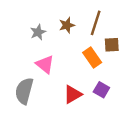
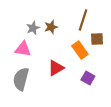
brown star: (67, 25) -> (51, 27), moved
pink triangle: (45, 64) -> (23, 49), moved, turned -30
red triangle: (73, 94) -> (56, 68), moved

